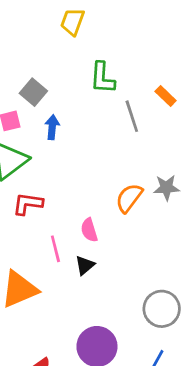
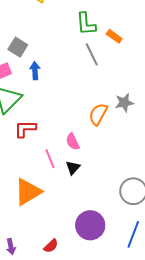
green L-shape: (102, 78) -> (86, 24), moved

